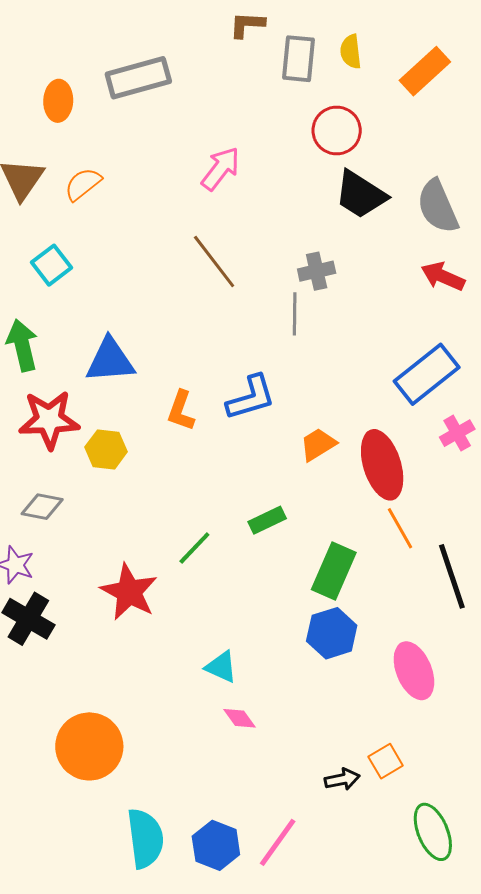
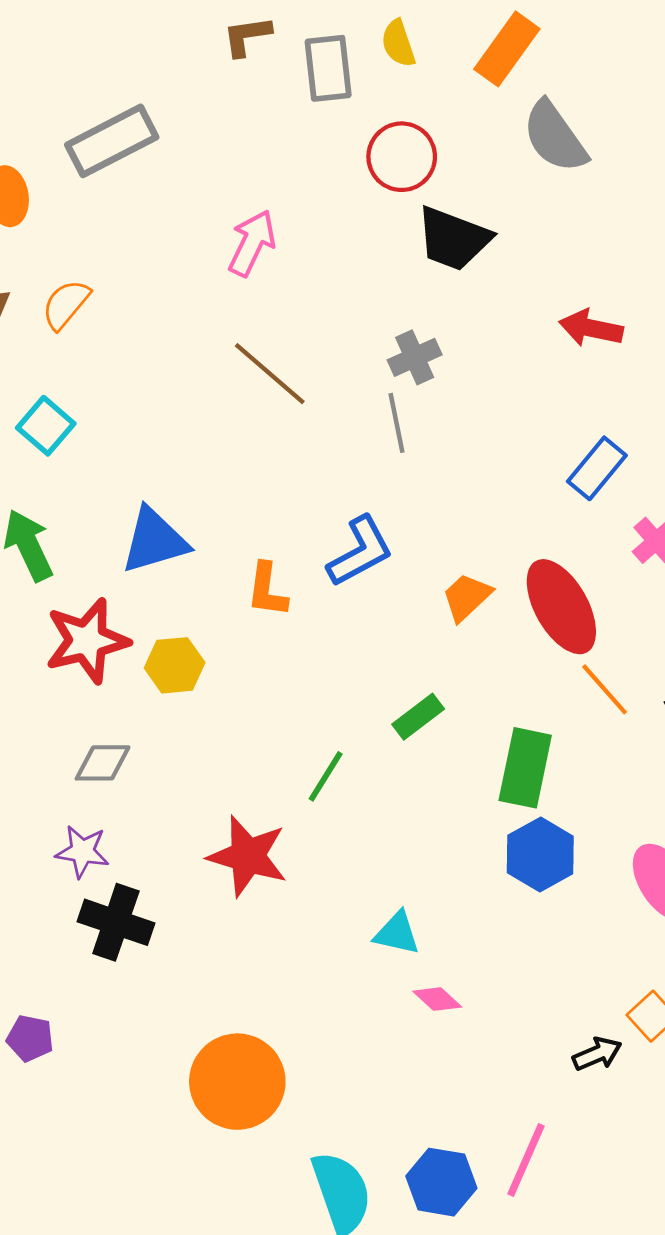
gray semicircle: (438, 206) -> (555, 137), moved
blue rectangle: (427, 374) -> (597, 468), size x0.7

